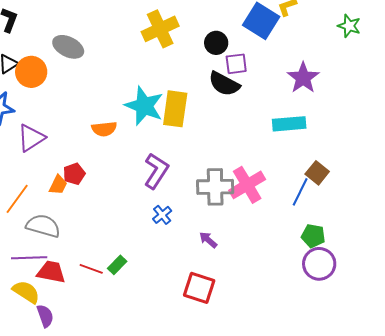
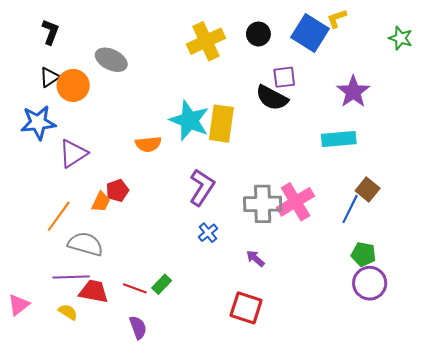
black circle: (216, 43) -> (258, 34), moved
yellow semicircle: (26, 292) -> (68, 312), size x0.7
purple semicircle: (45, 316) -> (138, 327), moved

